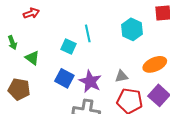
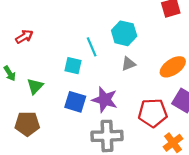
cyan hexagon: (132, 29) -> (124, 33), moved
green triangle: (32, 58) -> (35, 86), turned 49
gray triangle: (121, 76) -> (128, 64), moved

